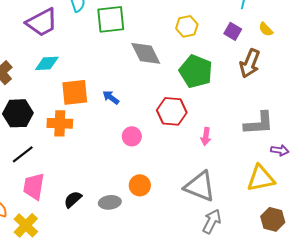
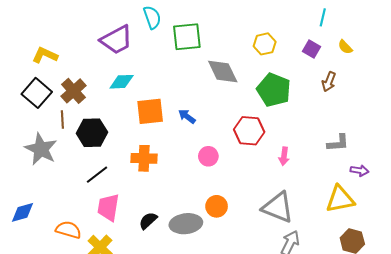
brown arrow: (250, 63) -> (329, 82), size x0.7
orange cross: (60, 123) -> (144, 158), moved
gray L-shape: (259, 123) -> (338, 143), size x0.7
gray ellipse: (110, 202) -> (186, 224), size x1.4

